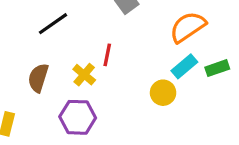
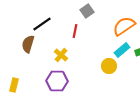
red line: (107, 55) -> (75, 31), moved
brown semicircle: (38, 78) -> (28, 44), moved

